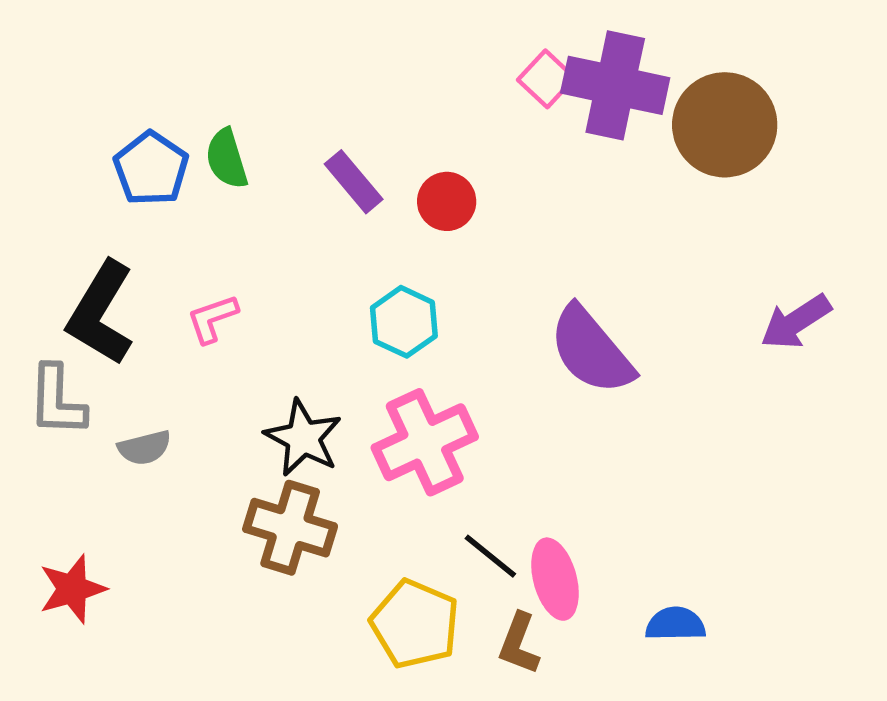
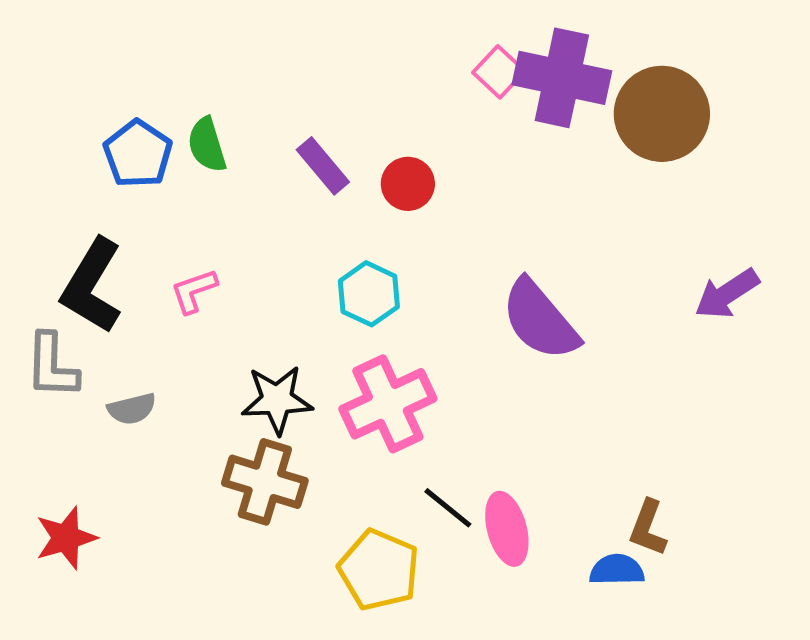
black star: (303, 438) -> (277, 400), turned -30
brown L-shape: (519, 644) -> (648, 528), moved

